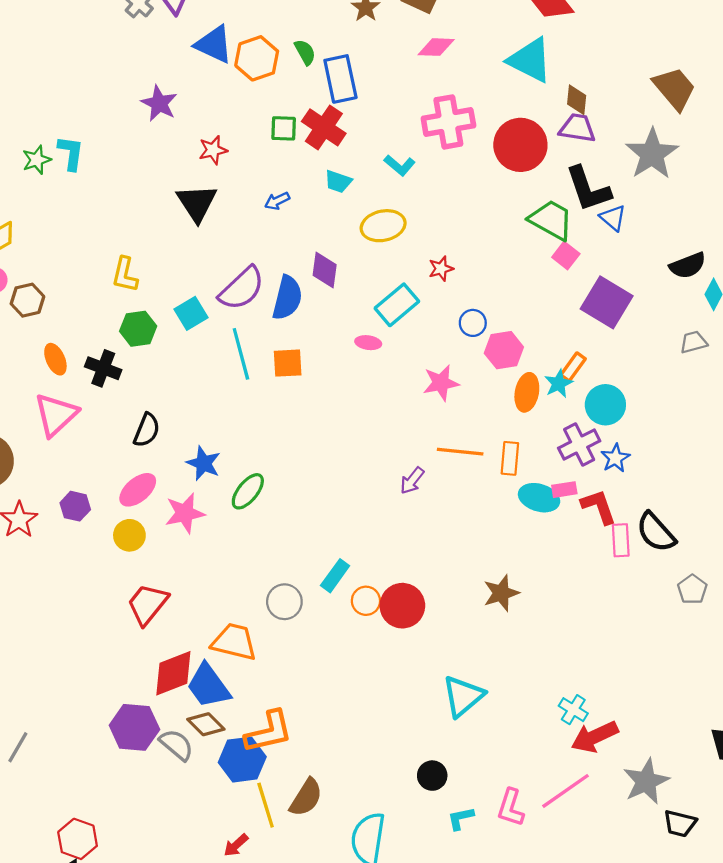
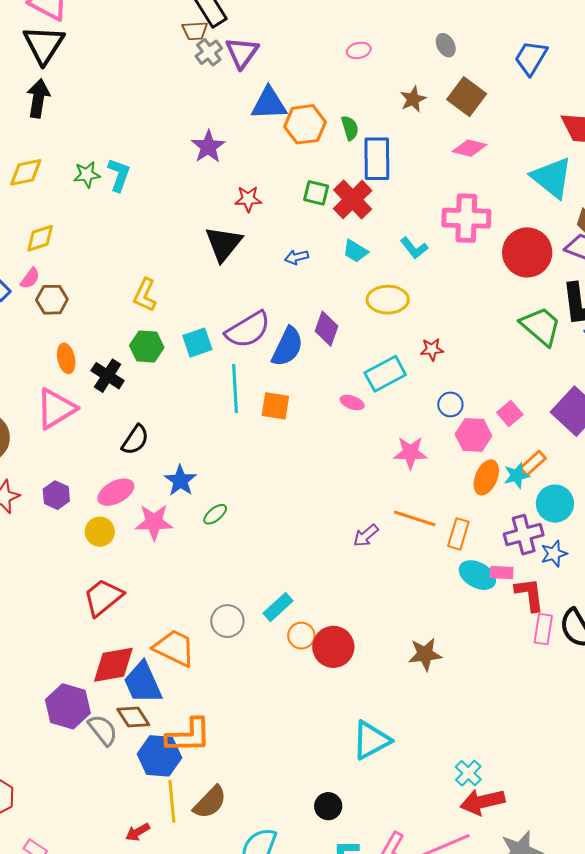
blue triangle: (214, 44) -> (269, 104), turned -39
pink square: (566, 255) -> (510, 414), moved
green ellipse: (248, 491) -> (215, 514), size x0.7

